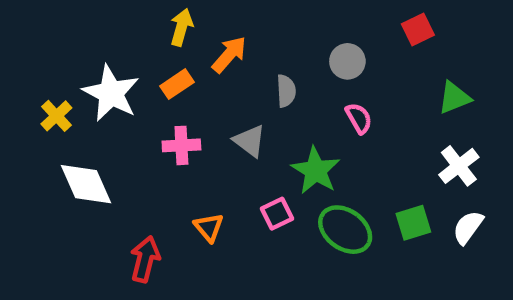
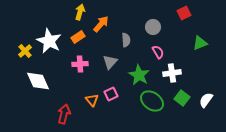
gray triangle: (250, 141) -> (110, 62), turned 35
white cross: (459, 166) -> (172, 73), moved, turned 30
pink square: (277, 214) -> (111, 94), moved
green square: (413, 223) -> (182, 98), turned -35

